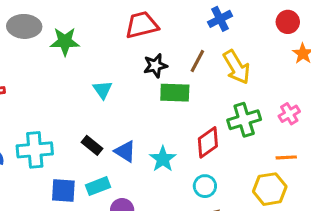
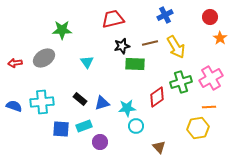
gray ellipse: (24, 26) -> (44, 58), moved, turned -35
brown line: (197, 61) -> (150, 43), turned 49
pink cross: (289, 114) -> (211, 78), size x1.6
blue triangle: (125, 151) -> (102, 103), turned -49
cyan star: (163, 159) -> (127, 108), turned 30
cyan circle: (205, 186) -> (136, 126), moved

